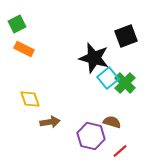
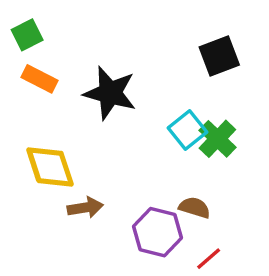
black star: (94, 58) -> (110, 93), moved
yellow diamond: (30, 99) -> (50, 167), size x1.4

